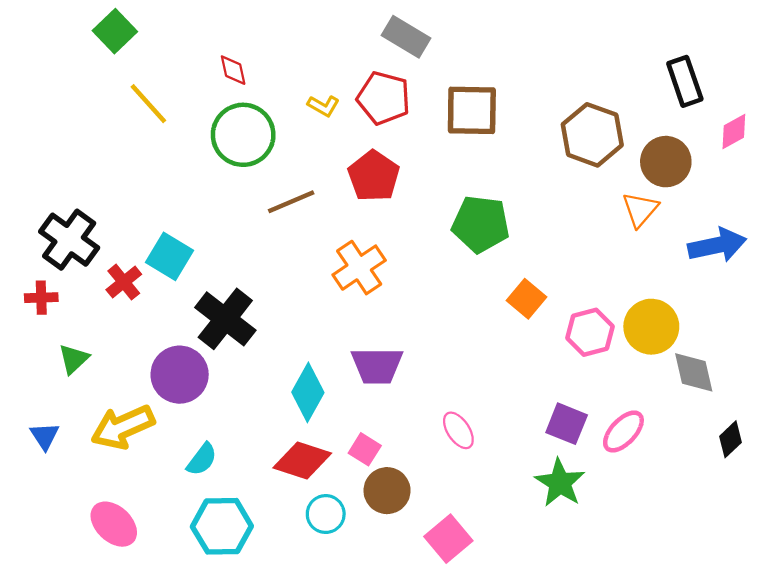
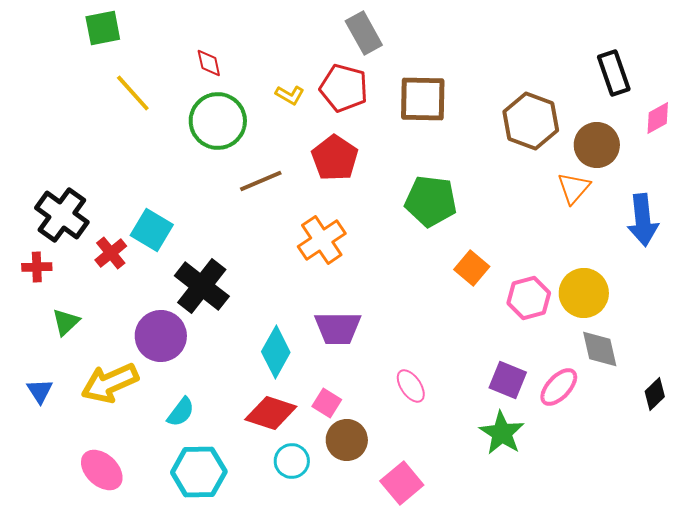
green square: (115, 31) -> (103, 28), turned 33
gray rectangle: (406, 37) -> (364, 33), turned 30
blue arrow: (717, 245) -> (643, 220), turned 96
gray diamond: (694, 372) -> (600, 349), moved

